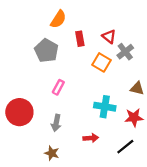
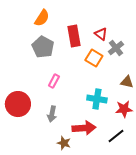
orange semicircle: (58, 19) -> (42, 18), moved
red rectangle: (80, 39) -> (74, 36), size x1.5
red arrow: (91, 138) -> (84, 128), size x1.6
brown star: (52, 153) -> (64, 143), moved

